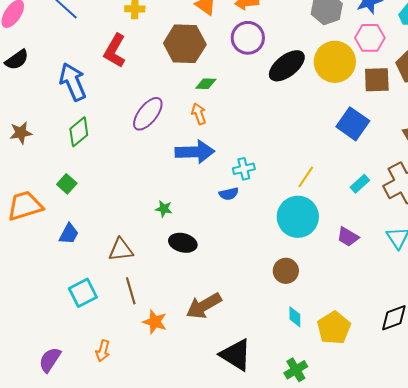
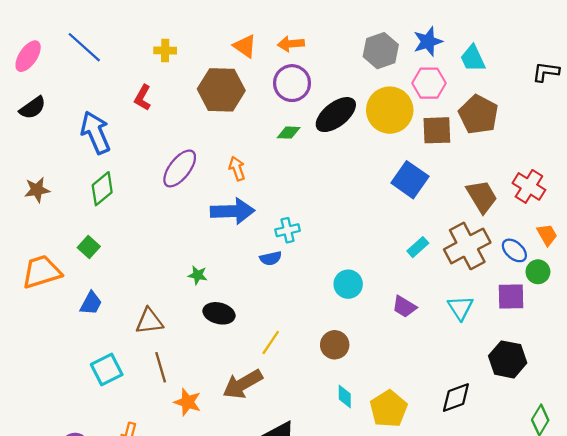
red L-shape: (115, 51) -> (143, 98), size x0.7
green diamond: (206, 84) -> (289, 133), moved
yellow line: (306, 177) -> (271, 343), moved
cyan circle: (298, 217) -> (348, 284), size x0.6

